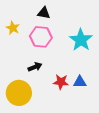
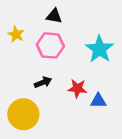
red star: (61, 82) -> (77, 88), moved

